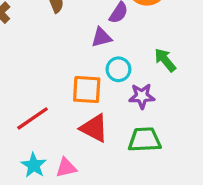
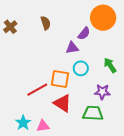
purple star: (142, 96) -> (102, 92), moved
red line: (33, 118) -> (37, 90), moved

